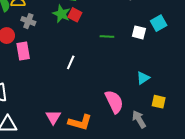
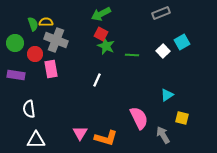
green star: (61, 14) -> (106, 46), moved
gray cross: (28, 21) -> (56, 40), size x1.6
white square: (139, 32) -> (163, 51), turned 32

